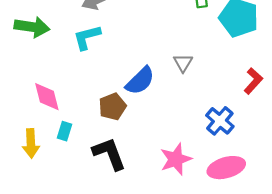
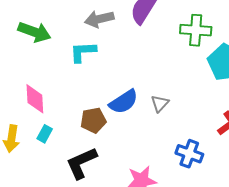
gray triangle: (183, 63) -> (160, 103), moved
blue cross: (220, 121) -> (189, 154), turned -32
black L-shape: (109, 154) -> (82, 163), turned -105

